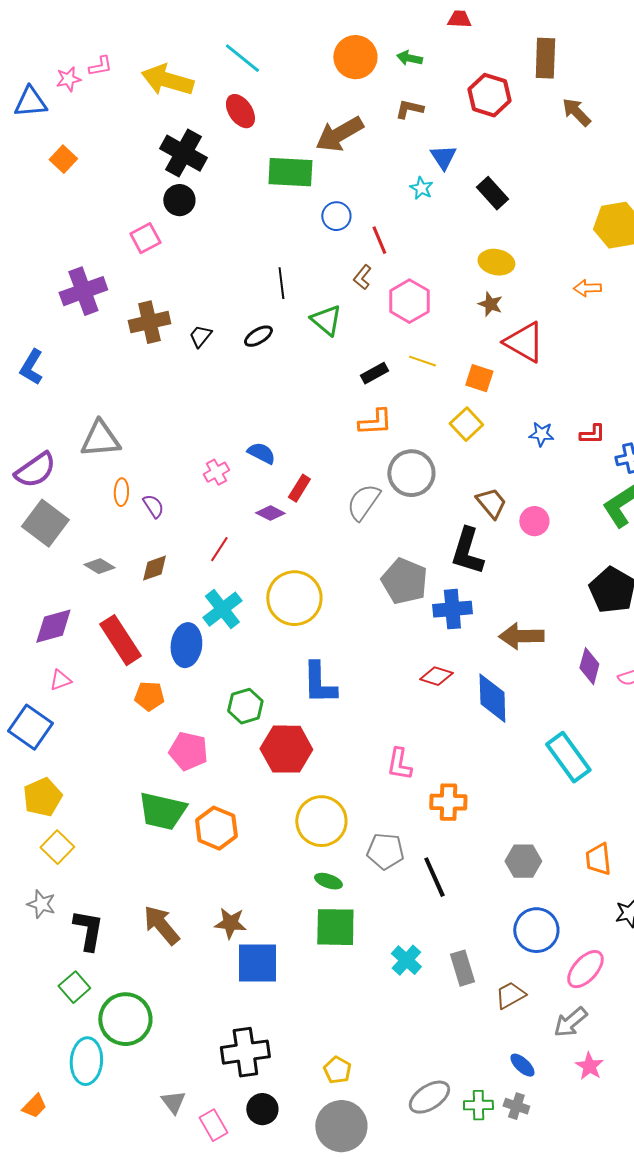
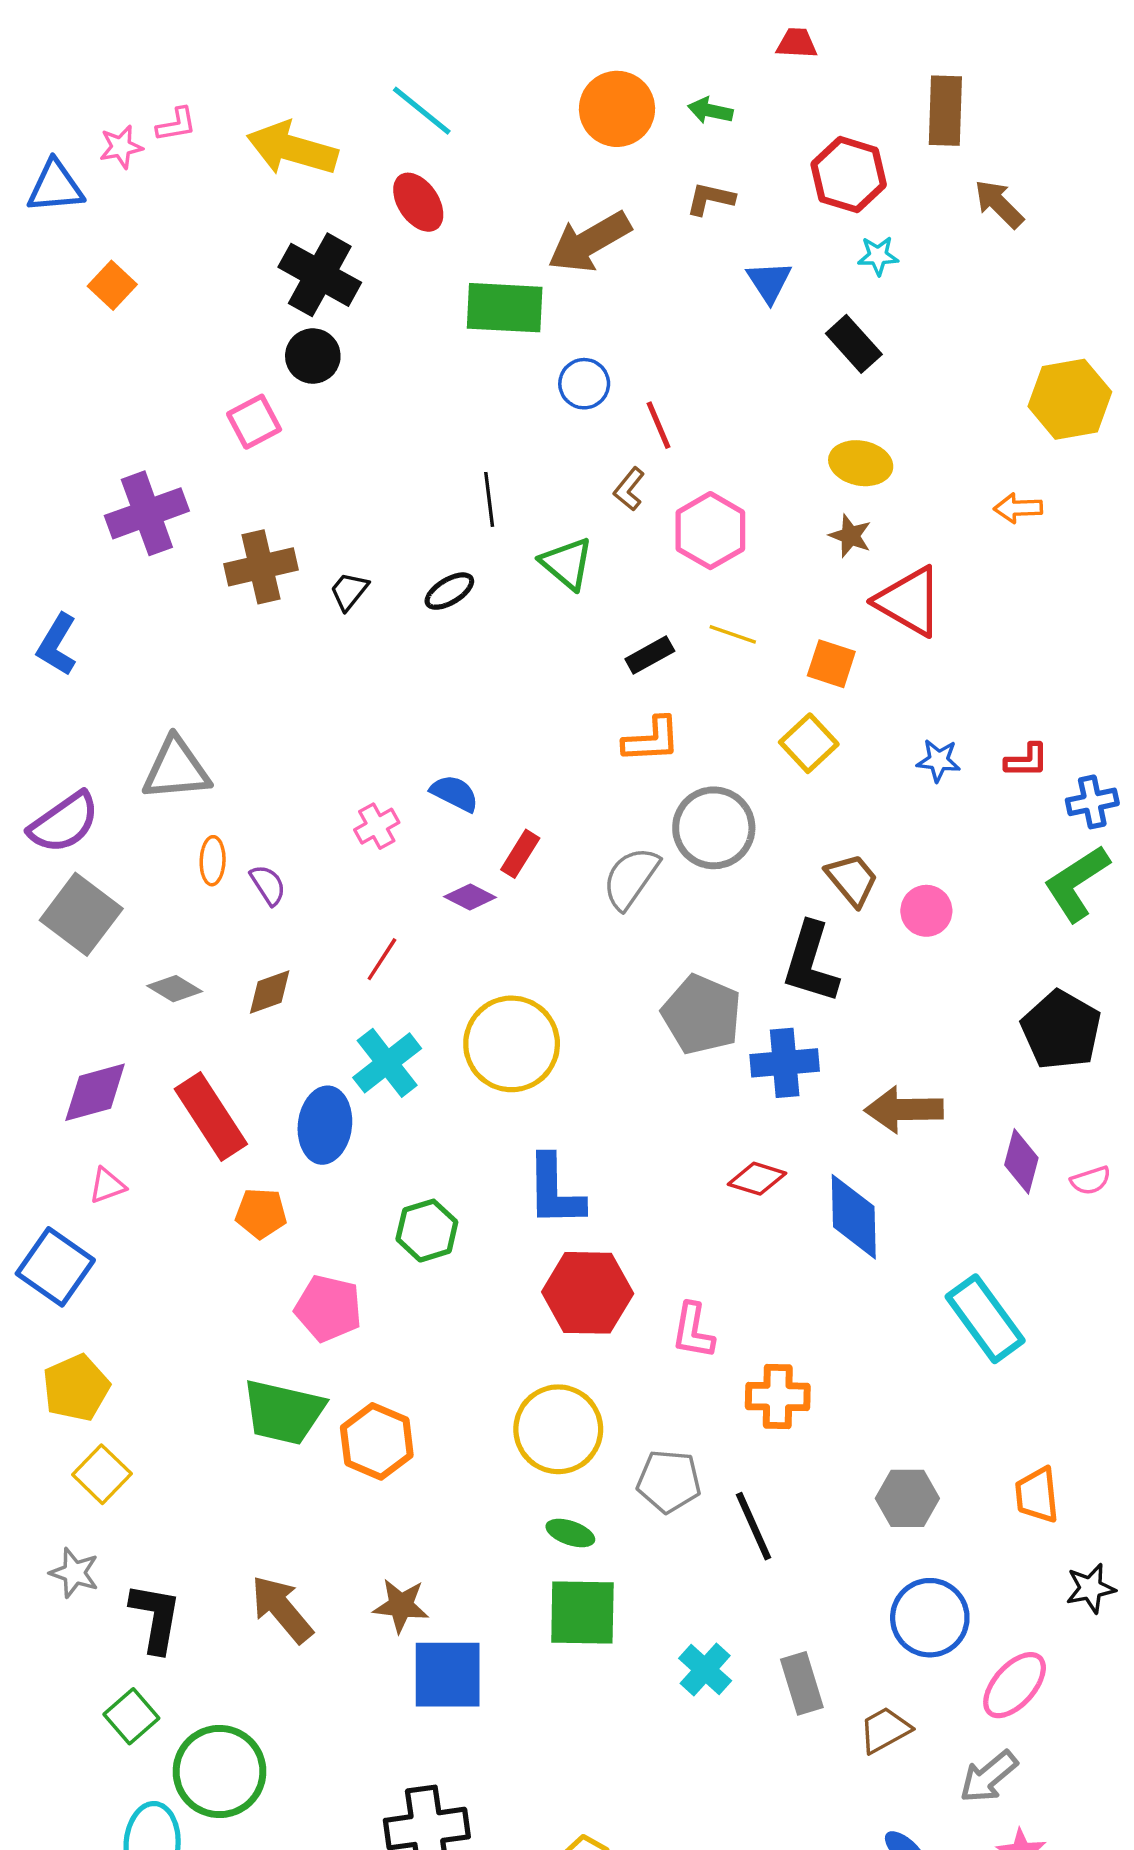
cyan star: (421, 188) -> (878, 256), moved, turned -30
red hexagon: (286, 749) -> (588, 1293), moved

